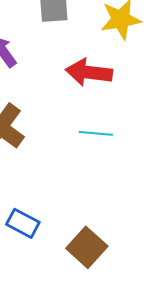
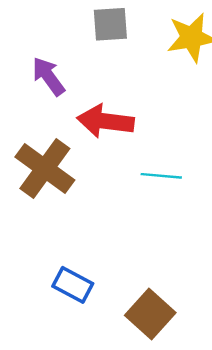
red arrow: (89, 72) -> (105, 121), moved

